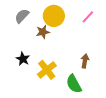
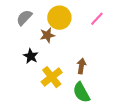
black star: (23, 59) -> (31, 56), moved
brown arrow: (85, 61) -> (81, 66), moved

